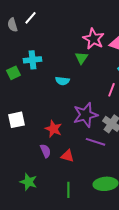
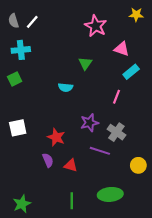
gray semicircle: (12, 25) -> (14, 21), moved
pink star: (93, 39) -> (96, 26), moved
cyan cross: (32, 60) -> (21, 50), moved
purple star: (85, 115) -> (89, 123), size x0.7
green star: (28, 182) -> (22, 204), moved, turned 30

